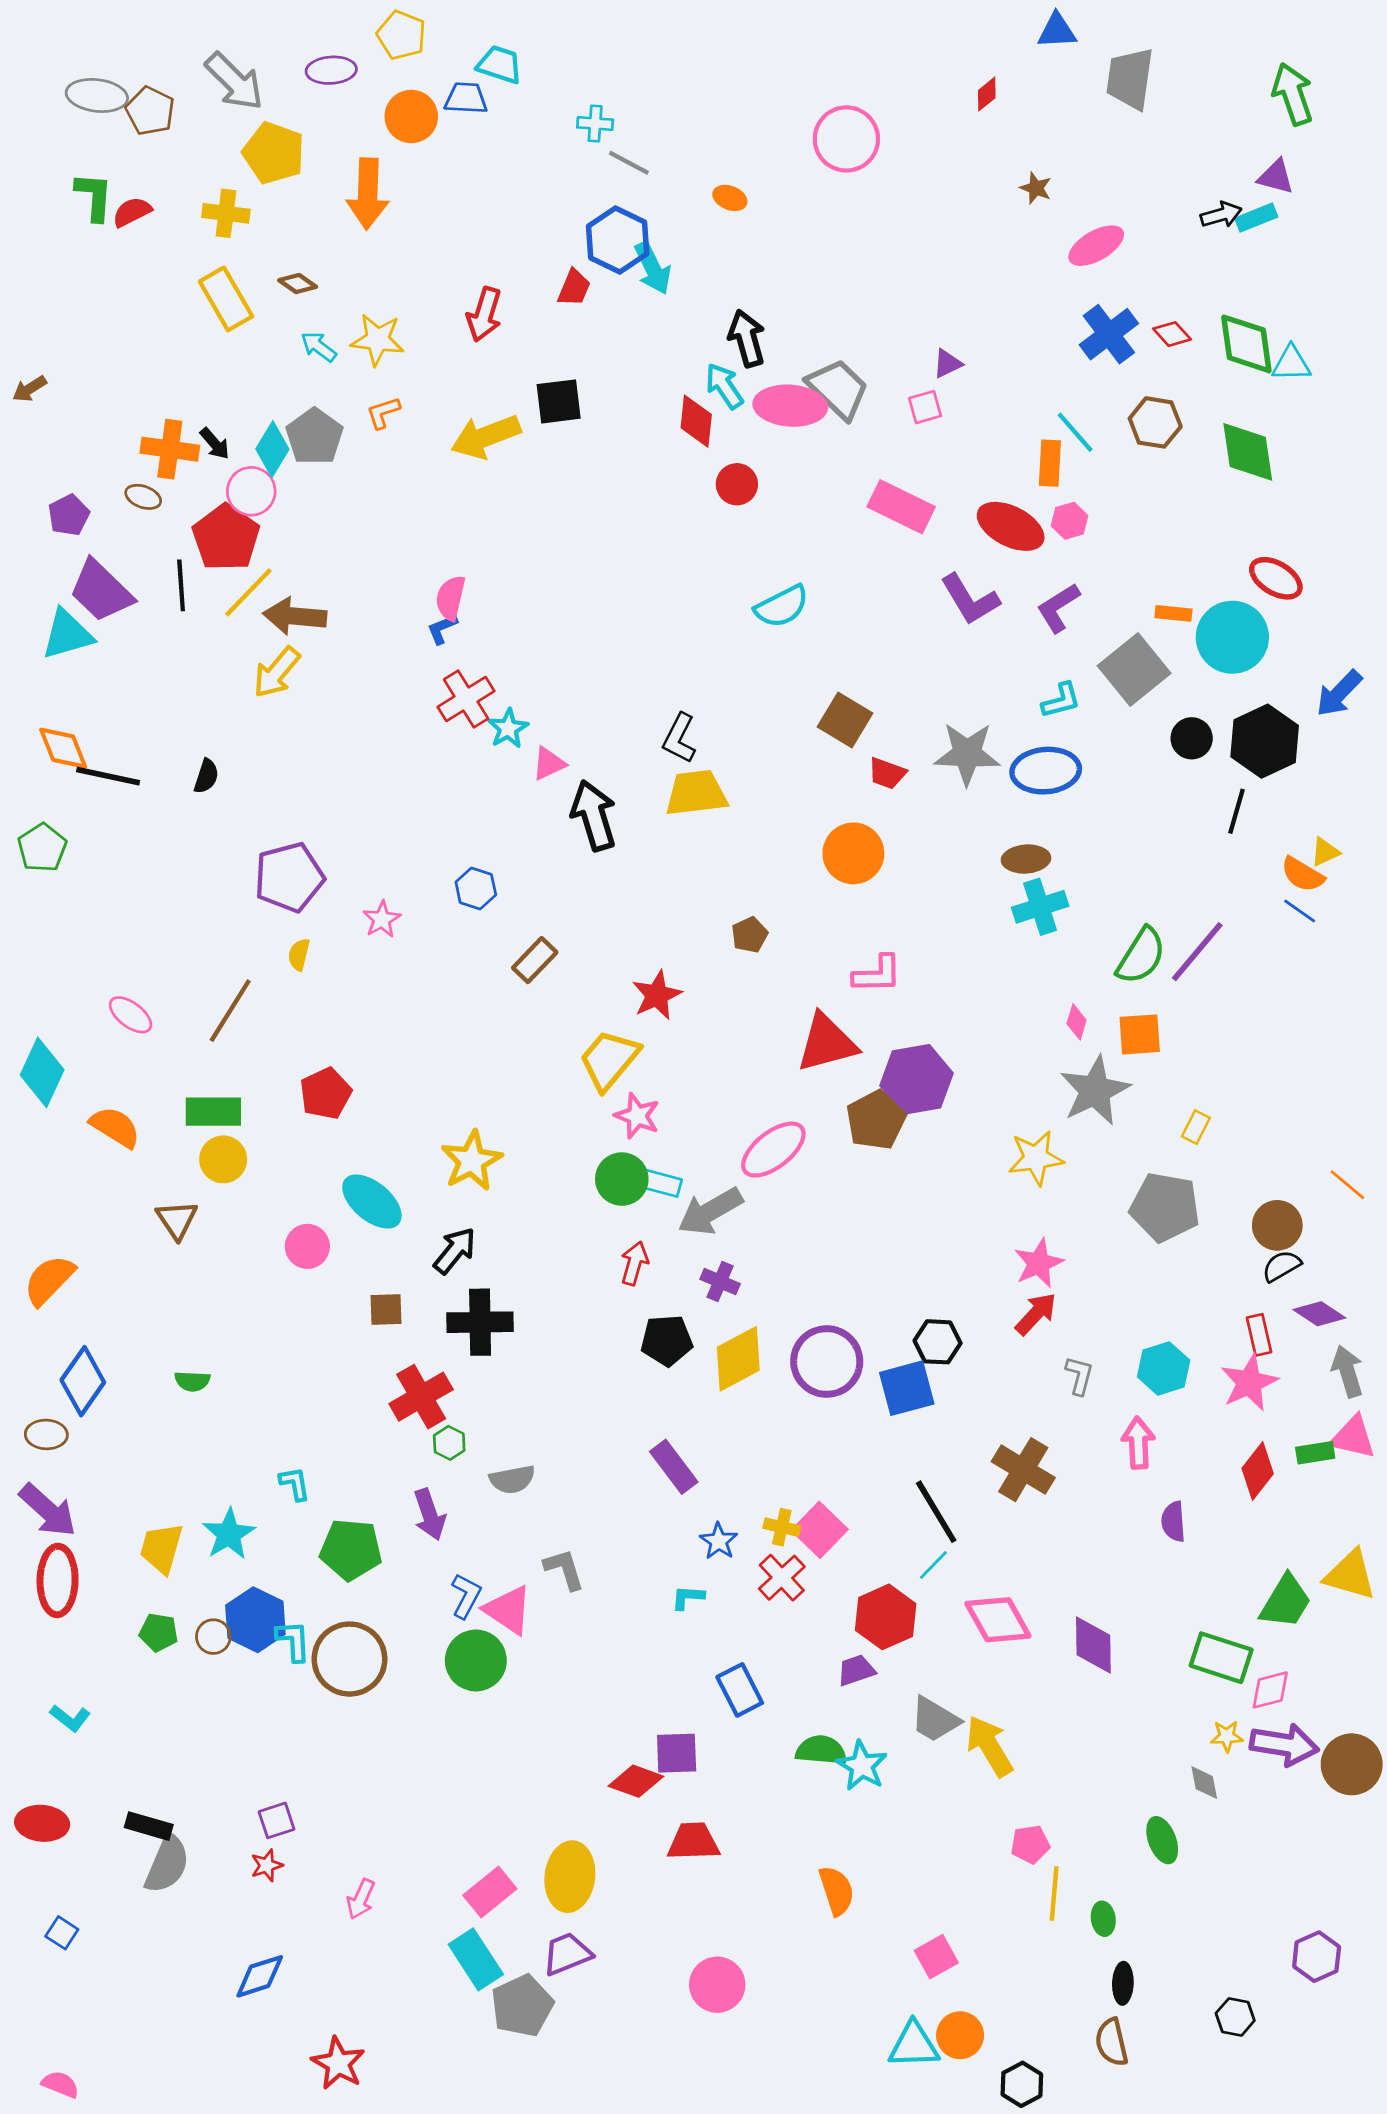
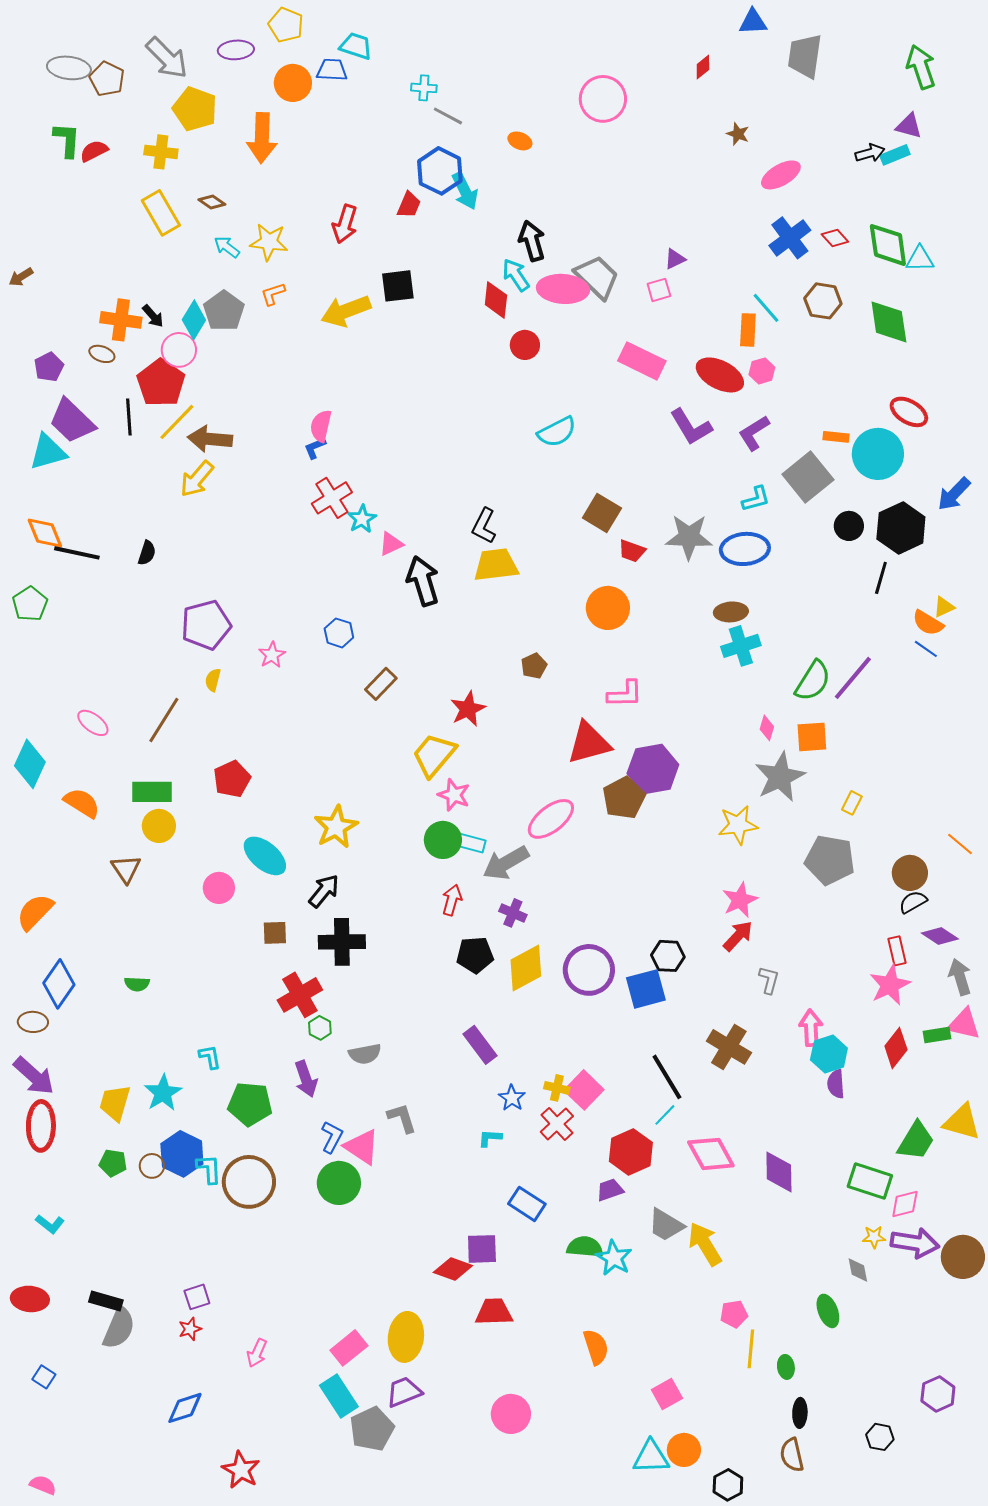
cyan hexagon: (1164, 1369) -> (829, 1054), moved
blue rectangle: (740, 1690) -> (527, 1204), turned -30

